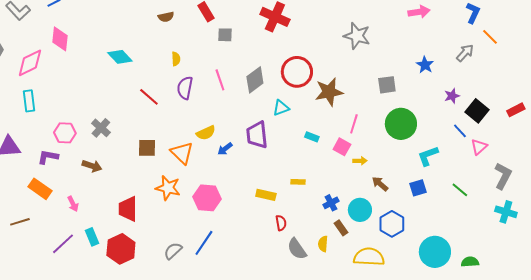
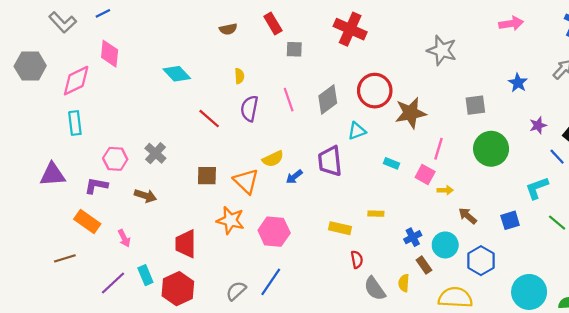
purple star: (452, 96) -> (538, 125), moved
cyan L-shape: (428, 156) -> (537, 188), moved

